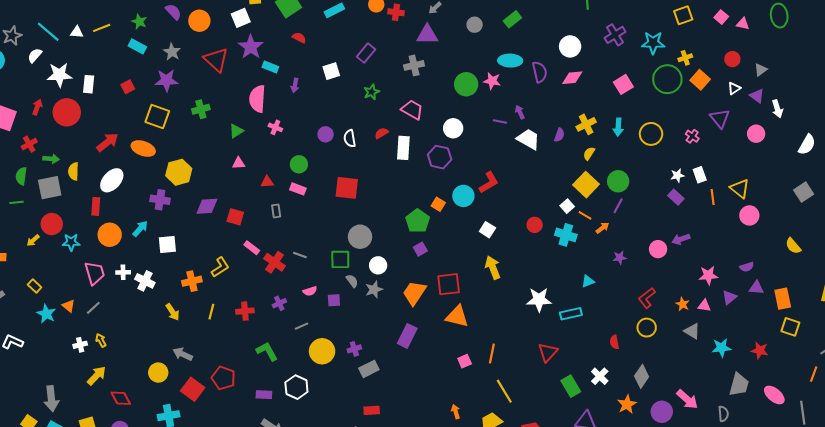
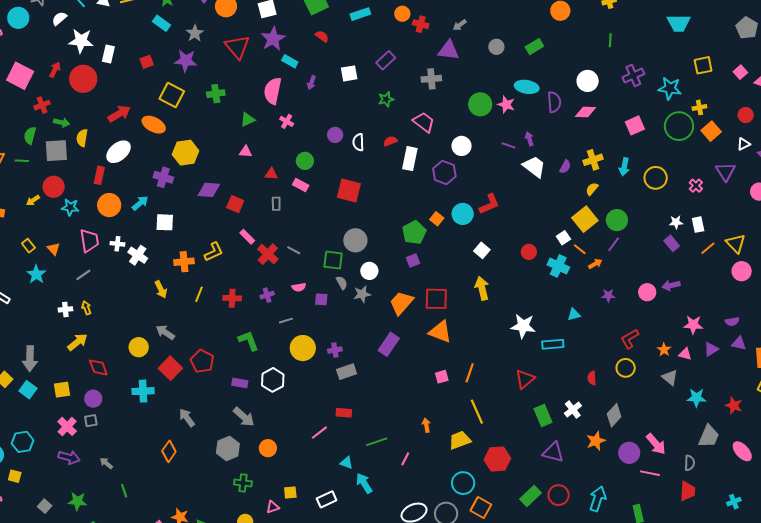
orange line: (713, 197) -> (708, 248), turned 49
orange triangle: (69, 306) -> (54, 249), moved

